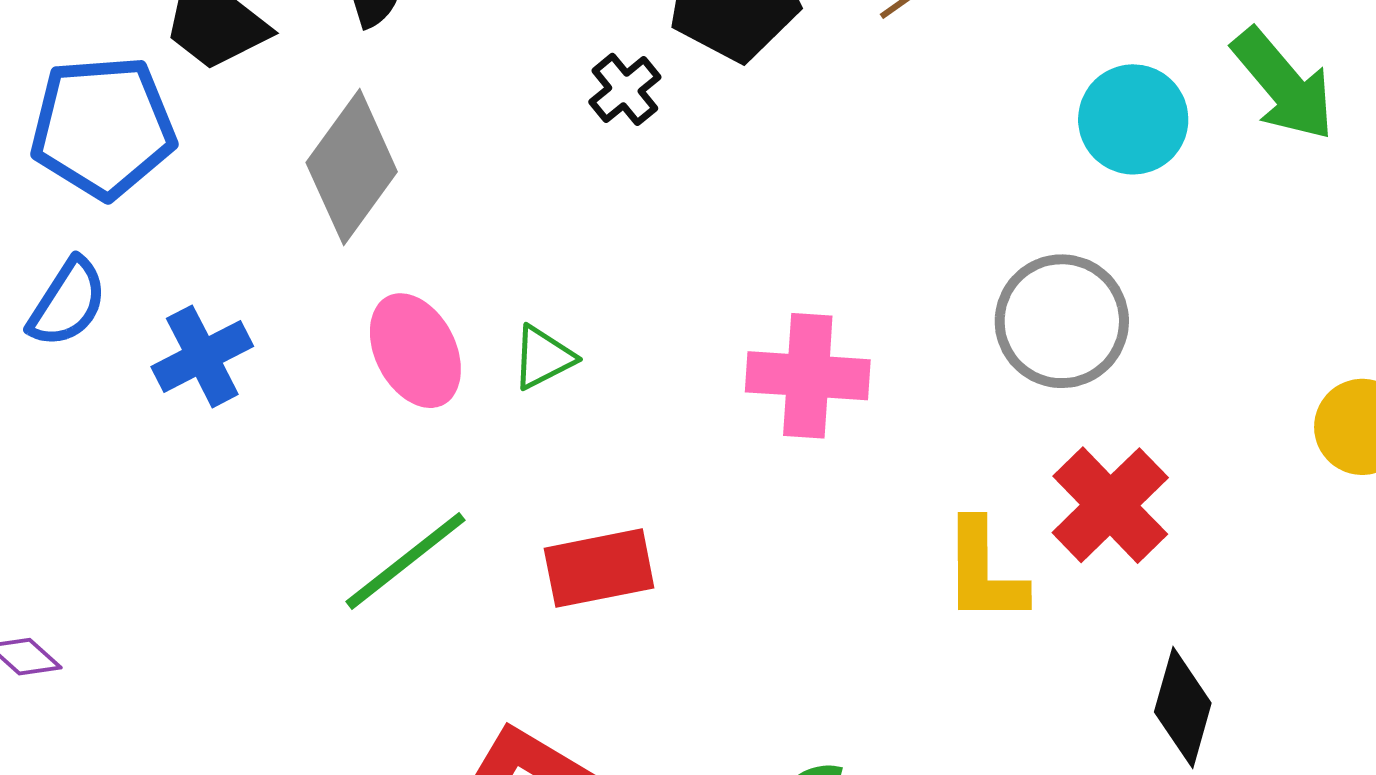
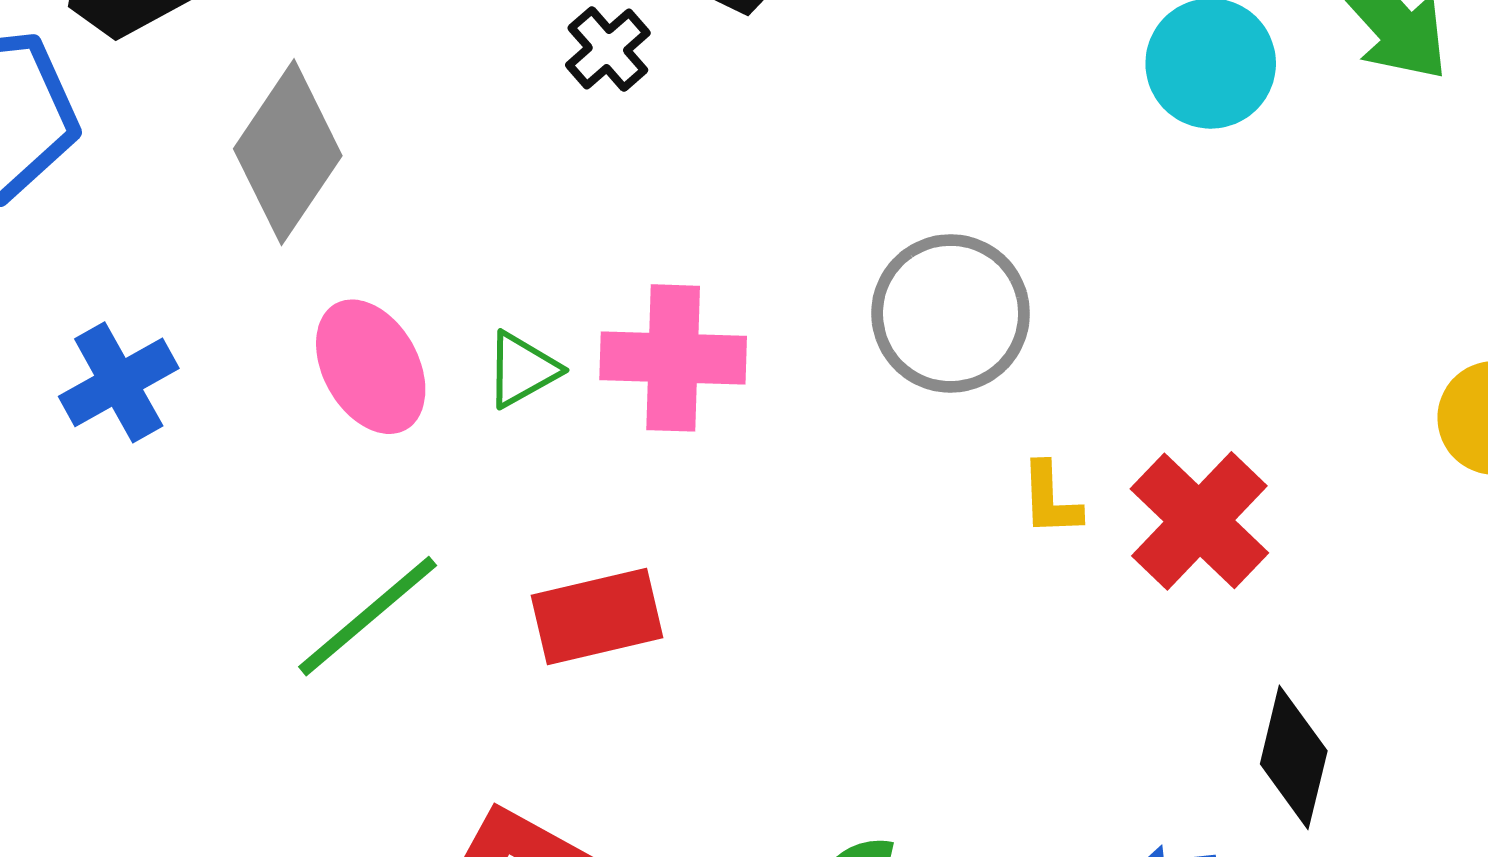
gray circle: (1062, 321) -> (951, 313), moved
pink cross: (808, 376) -> (673, 358), moved
yellow L-shape: (984, 572) -> (1051, 499), moved, size x0.6

